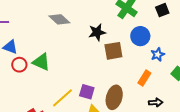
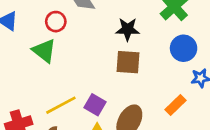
brown square: (113, 51) -> (128, 62), moved
red circle: (19, 65) -> (56, 22), moved

